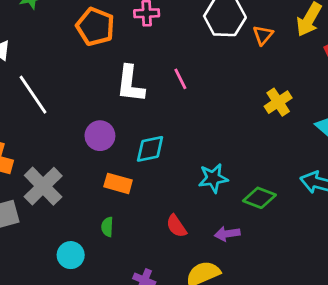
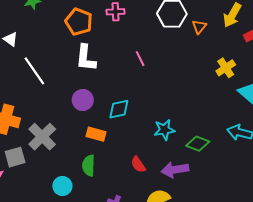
white L-shape: (130, 84) -> (86, 58), moved
yellow cross: (278, 102) -> (226, 68), moved
green semicircle: (107, 227) -> (89, 165), size x1.5
purple arrow: (227, 234) -> (175, 170), size x1.5

